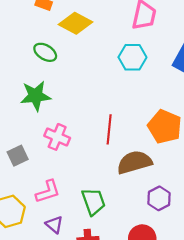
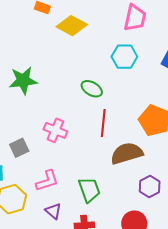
green ellipse: (45, 52) -> (92, 89), moved
green star: (36, 96) -> (23, 80), moved

